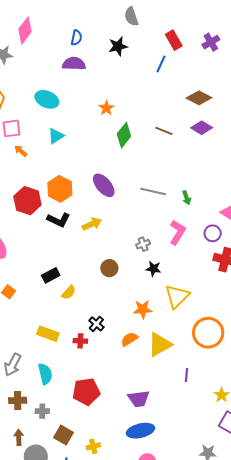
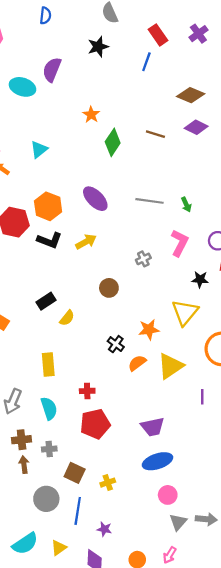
blue semicircle: (76, 38) -> (45, 16), moved
purple semicircle: (74, 64) -> (52, 70), turned -65
cyan ellipse: (47, 99) -> (22, 87), moved
black star: (153, 269) -> (200, 279), moved
black cross: (96, 324) -> (116, 344), moved
yellow rectangle: (48, 334) -> (48, 365), turned 70
red cross: (80, 341) -> (87, 391), moved
brown arrow: (19, 437) -> (24, 465), moved

